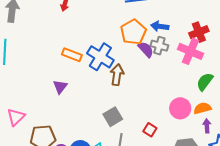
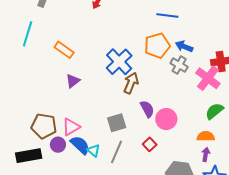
purple semicircle: (146, 49) -> (147, 109), moved
orange rectangle: (72, 55) -> (64, 50), moved
pink circle: (180, 108) -> (166, 119), moved
pink triangle: (16, 117) -> (71, 127), moved

